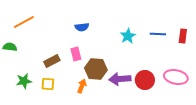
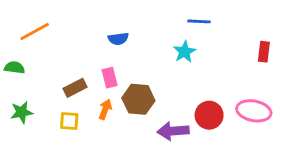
blue line: (158, 34) -> (199, 21), moved
purple arrow: (120, 79) -> (173, 131), moved
green star: (24, 81) -> (22, 112), moved
orange arrow: (82, 86) -> (105, 109), moved

